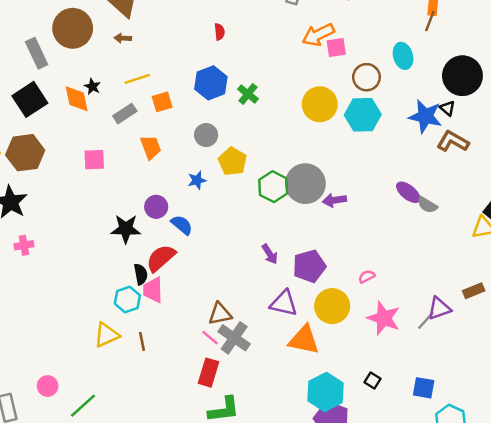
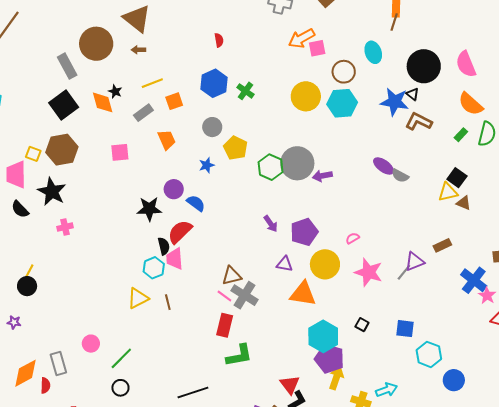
purple triangle: (284, 303) -> (285, 264), size x0.7

